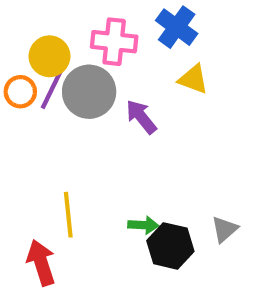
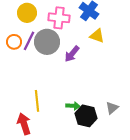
yellow circle: (49, 56) -> (27, 13), moved
purple arrow: (141, 117) -> (72, 54), turned -102

